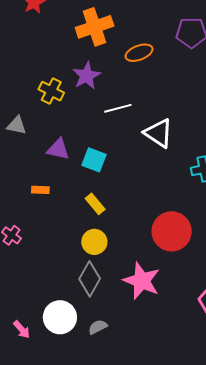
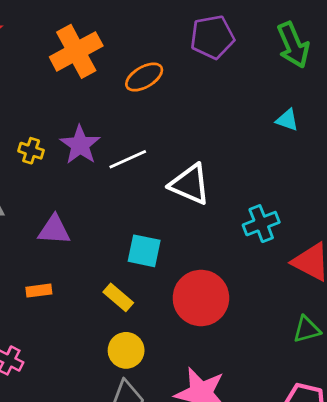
purple star: (87, 76) -> (80, 145), moved
yellow cross: (51, 91) -> (31, 151), size x0.7
cyan square: (94, 160) -> (144, 251), moved
red circle: (172, 231) -> (201, 298), moved

